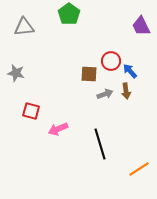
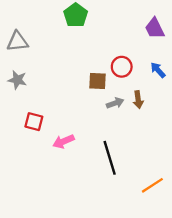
gray triangle: (24, 27) -> (17, 41), moved
blue arrow: (130, 71) -> (158, 70), moved

